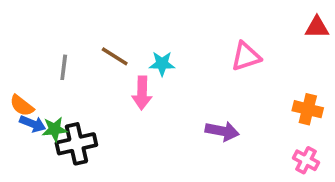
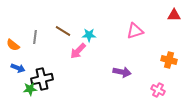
pink arrow: (142, 93) -> (78, 51), turned 42
orange semicircle: (22, 106) -> (13, 45), moved
green star: (55, 129) -> (30, 89), moved
pink cross: (306, 160) -> (158, 90), moved

